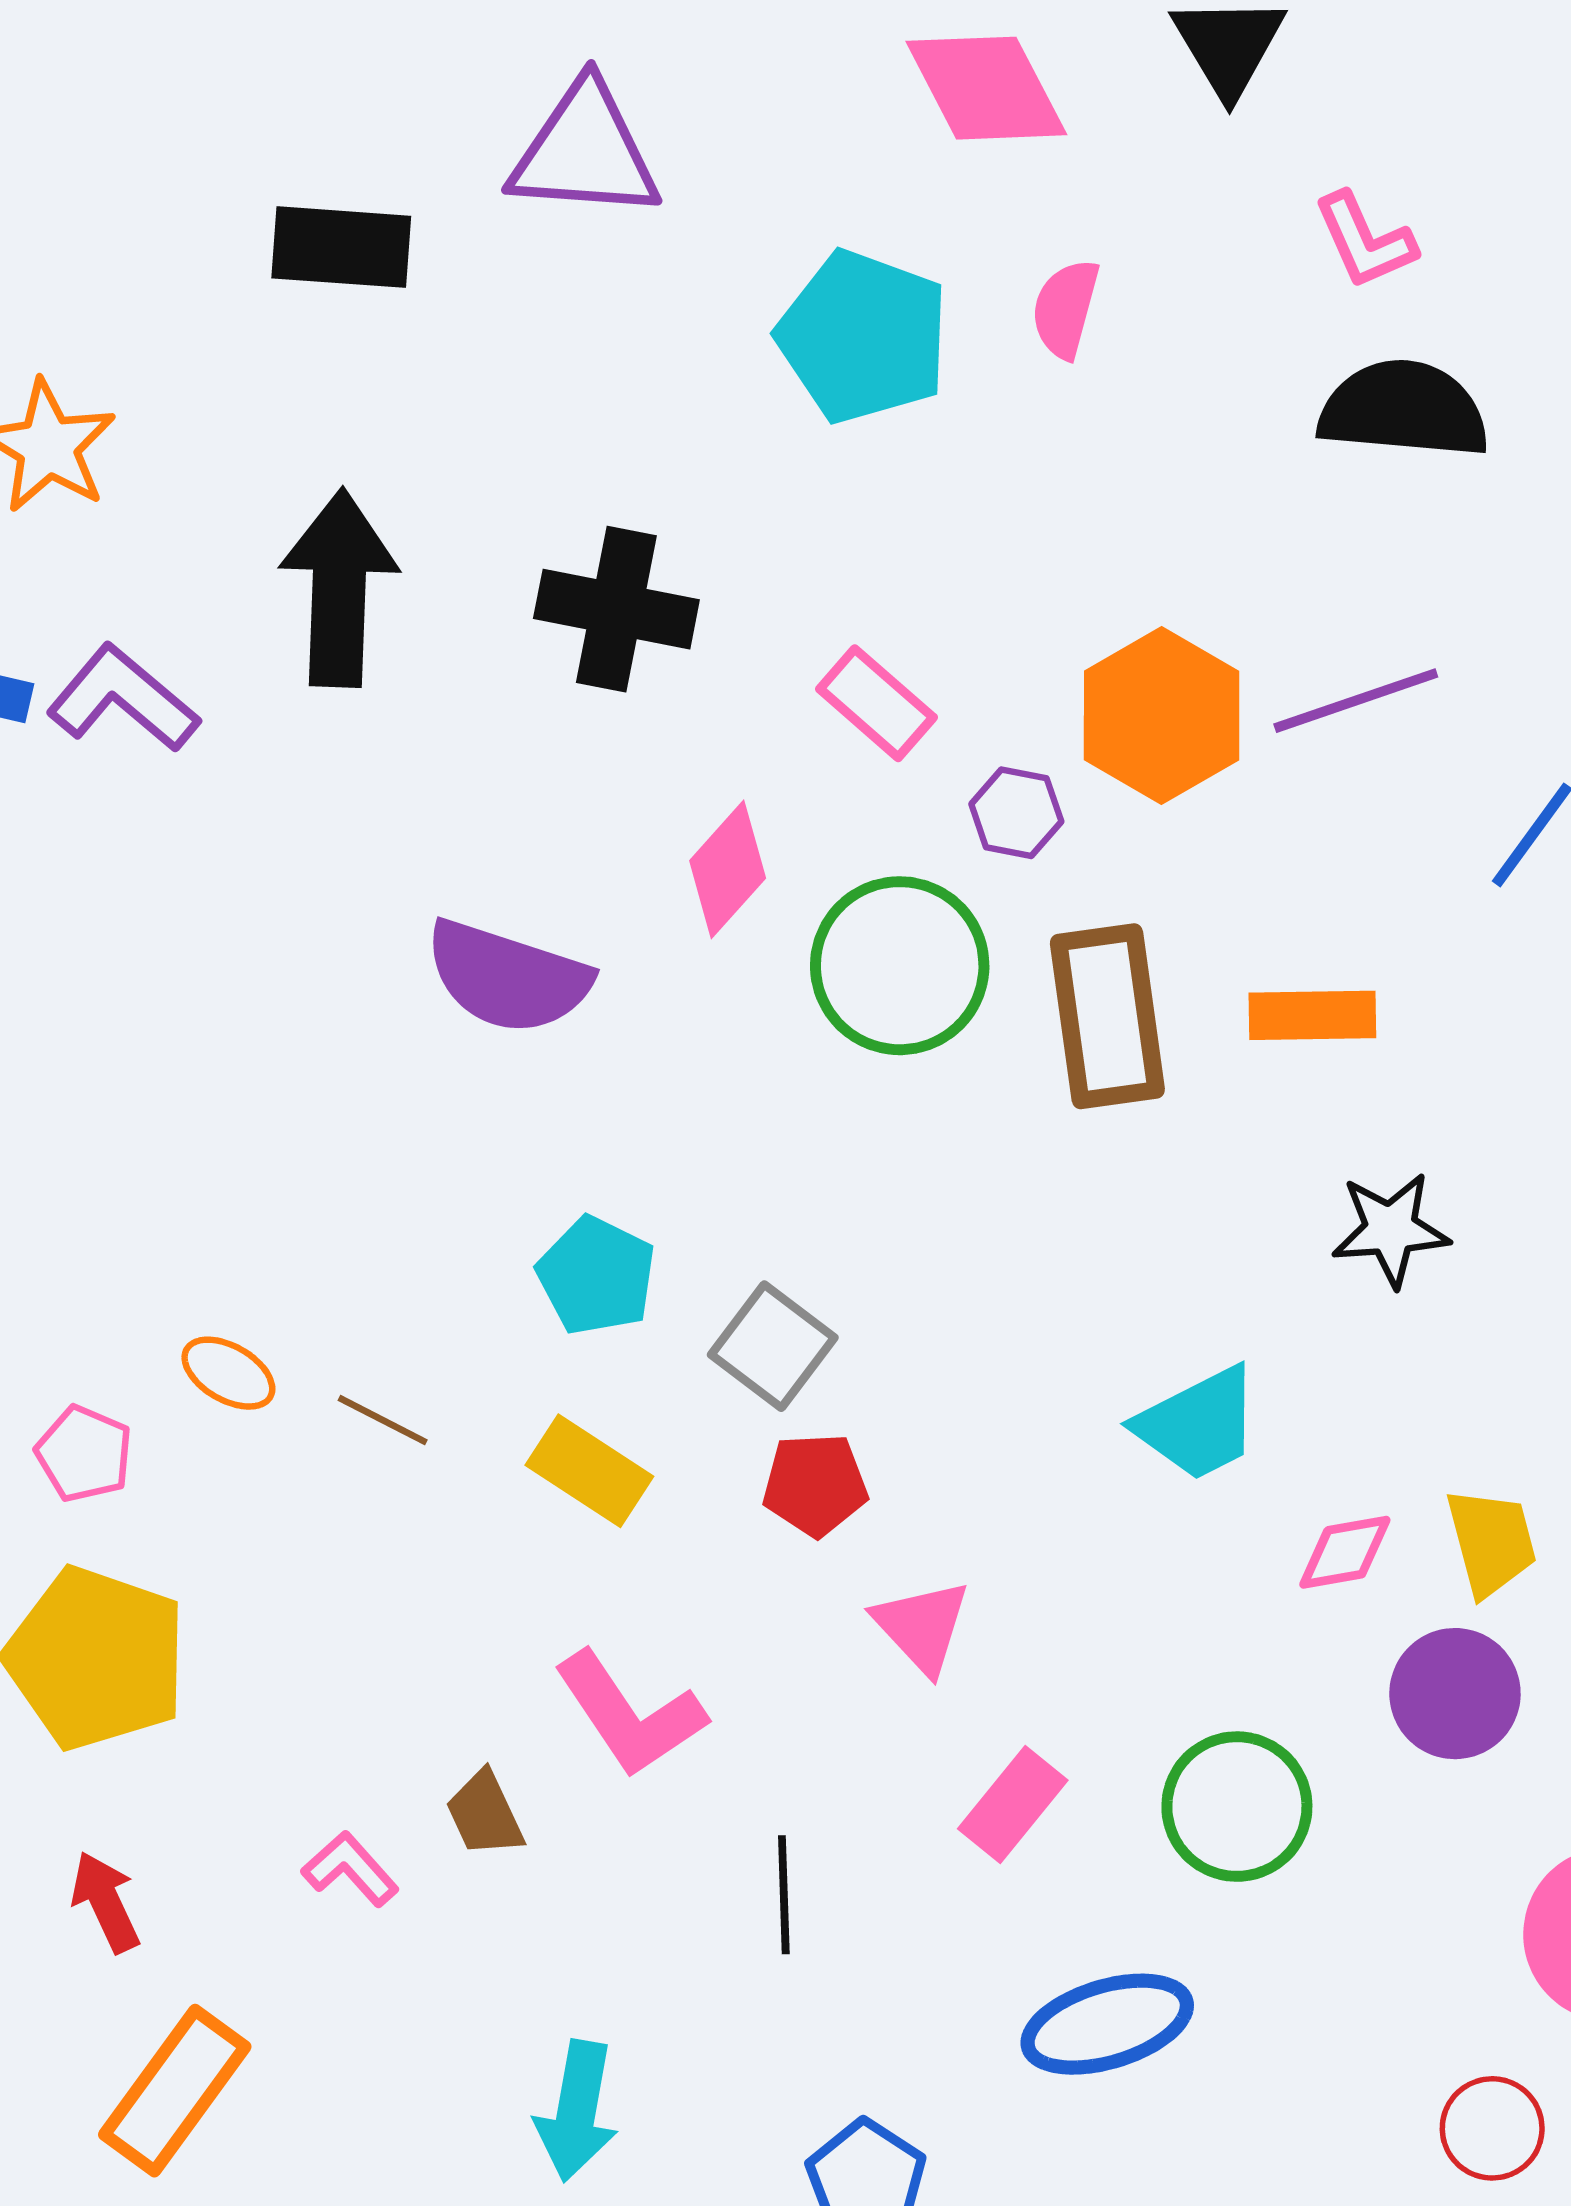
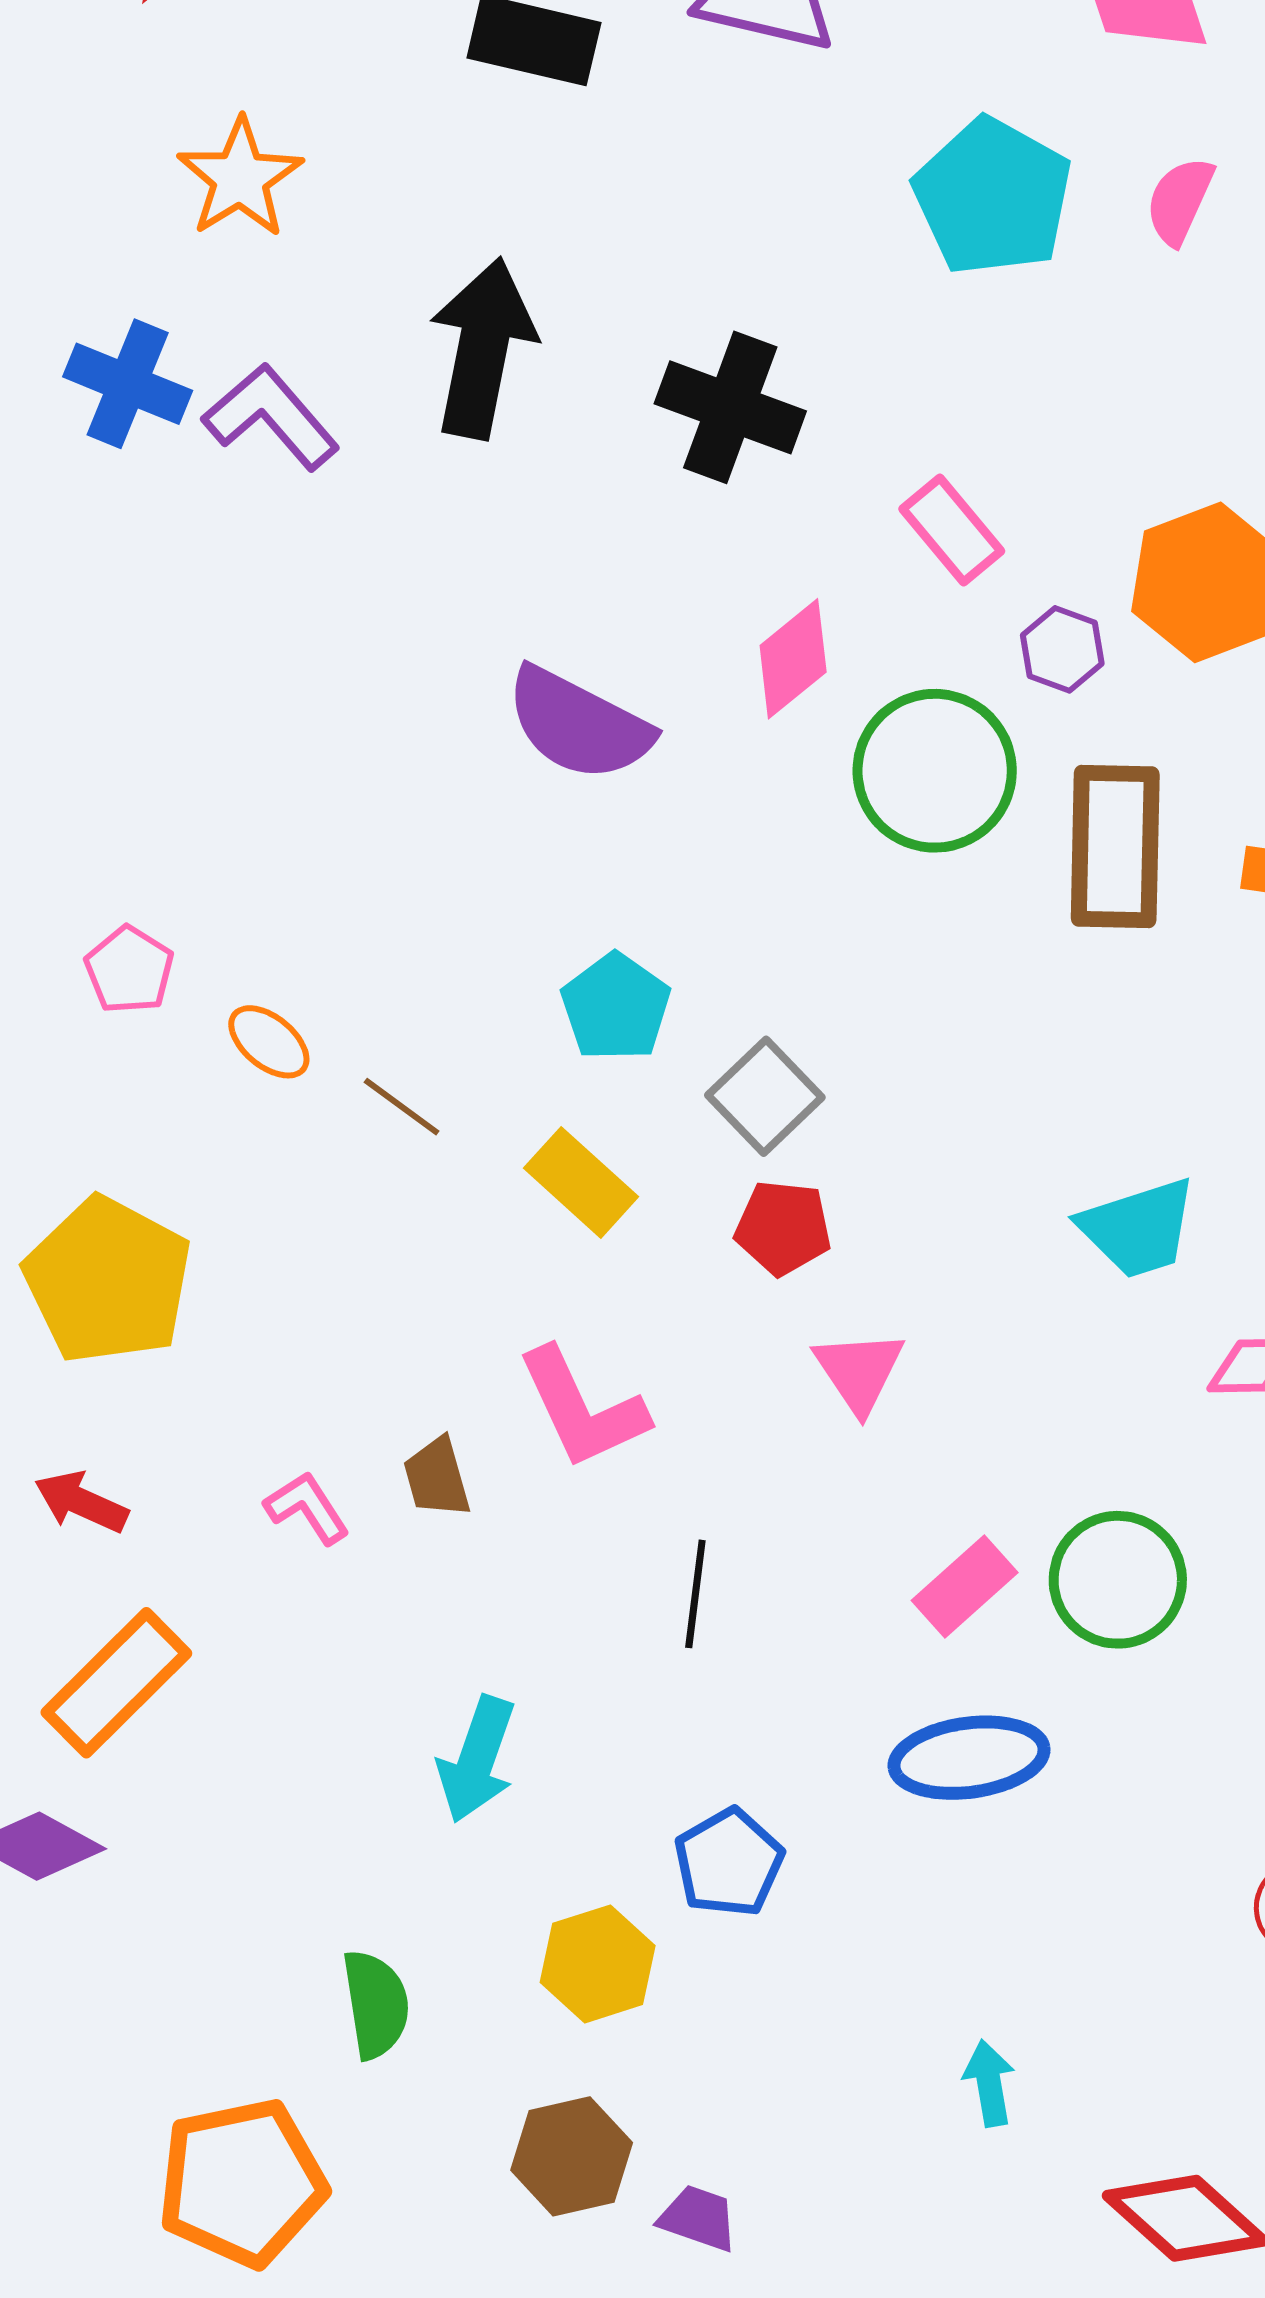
pink pentagon: (84, 1454) -> (129, 970), moved
pink rectangle: (1013, 1805) -> (965, 1587), moved
red arrow: (106, 1902) -> (81, 1502), turned -50

